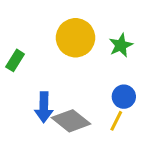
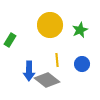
yellow line: (116, 121) -> (57, 60), moved, turned -32

